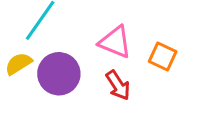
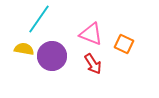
yellow semicircle: (19, 64) -> (24, 49), turned 42

